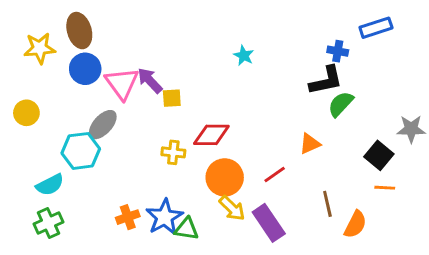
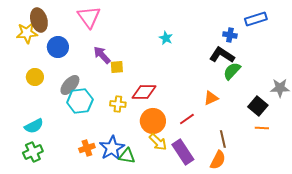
brown ellipse: (79, 31) -> (39, 20), moved
black L-shape: (326, 81) -> (222, 55), turned -135
pink triangle: (122, 83) -> (89, 17), moved
yellow circle: (26, 113) -> (35, 77), moved
cyan hexagon: (81, 151) -> (80, 101), moved
orange semicircle: (355, 224) -> (218, 160), moved

